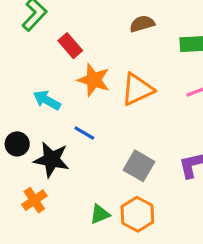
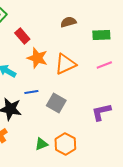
blue line: (84, 133) -> (31, 92), turned -40
gray square: (139, 166) -> (56, 103), moved

